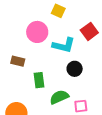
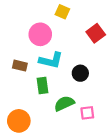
cyan L-shape: (64, 45) -> (51, 60), moved

